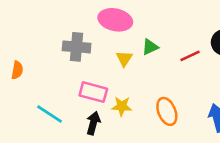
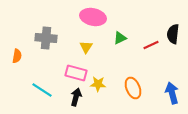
gray cross: (77, 47) -> (46, 38), moved
yellow triangle: (124, 59) -> (86, 47), moved

